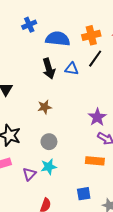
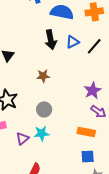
black line: (95, 59) -> (94, 46), moved
blue triangle: (72, 69) -> (73, 42), turned -40
blue square: (84, 194) -> (88, 157), moved

